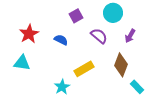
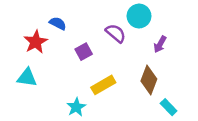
purple square: (76, 16) -> (84, 52), moved
purple semicircle: (99, 36) -> (116, 33), moved
blue semicircle: (61, 40) -> (58, 23), moved

